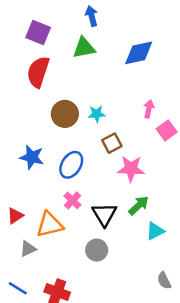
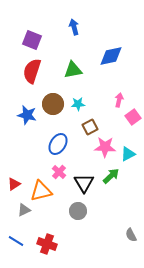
green triangle: (84, 48) -> (73, 70), moved
blue star: (32, 157) -> (27, 115), moved
cyan triangle: (155, 231) -> (128, 154), moved

